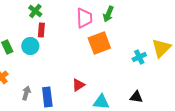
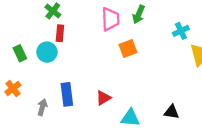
orange square: (99, 43) -> (128, 49), size x0.7
cyan cross: (139, 57) -> (181, 31), moved
blue rectangle: (47, 97) -> (67, 94), moved

